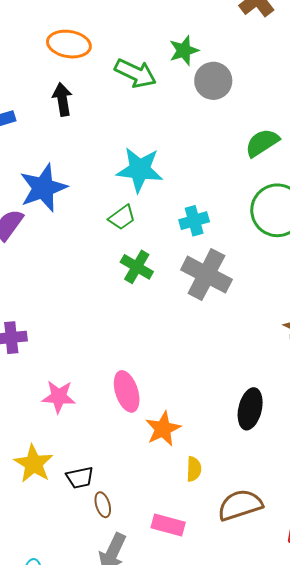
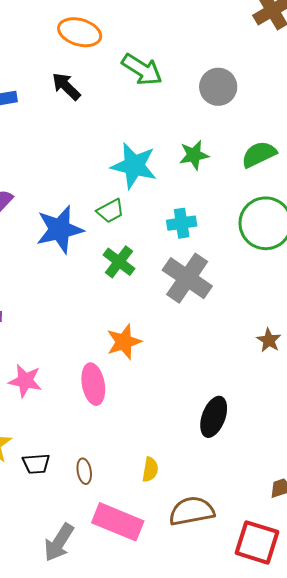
green star: (184, 51) -> (194, 155), moved
black arrow: (62, 99) -> (66, 86), turned -44
blue star: (43, 188) -> (60, 229), moved
orange star: (163, 429) -> (124, 342), moved
brown ellipse: (103, 505) -> (84, 471), moved
pink rectangle: (168, 525) -> (118, 522), size x1.5

